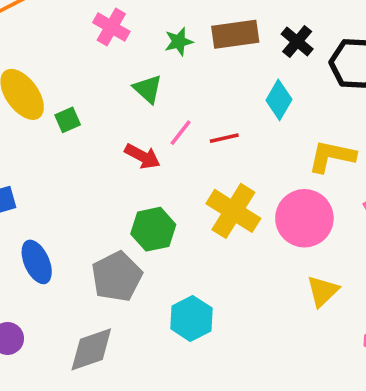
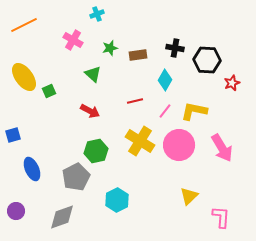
brown rectangle: (235, 34) -> (138, 55), moved, size x0.7
black cross: (297, 42) -> (175, 48), turned -30
pink line: (181, 133) -> (165, 111), moved
yellow triangle: (323, 291) -> (189, 196), moved

